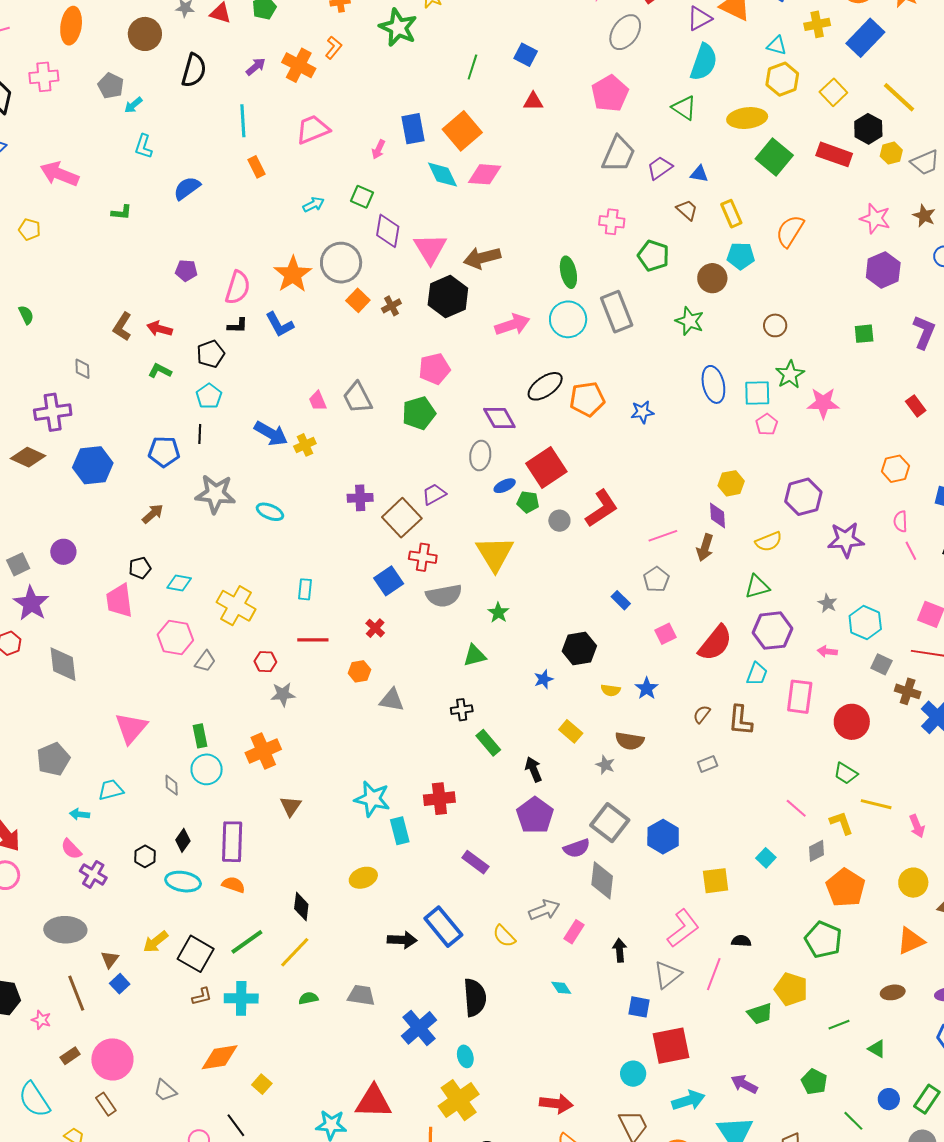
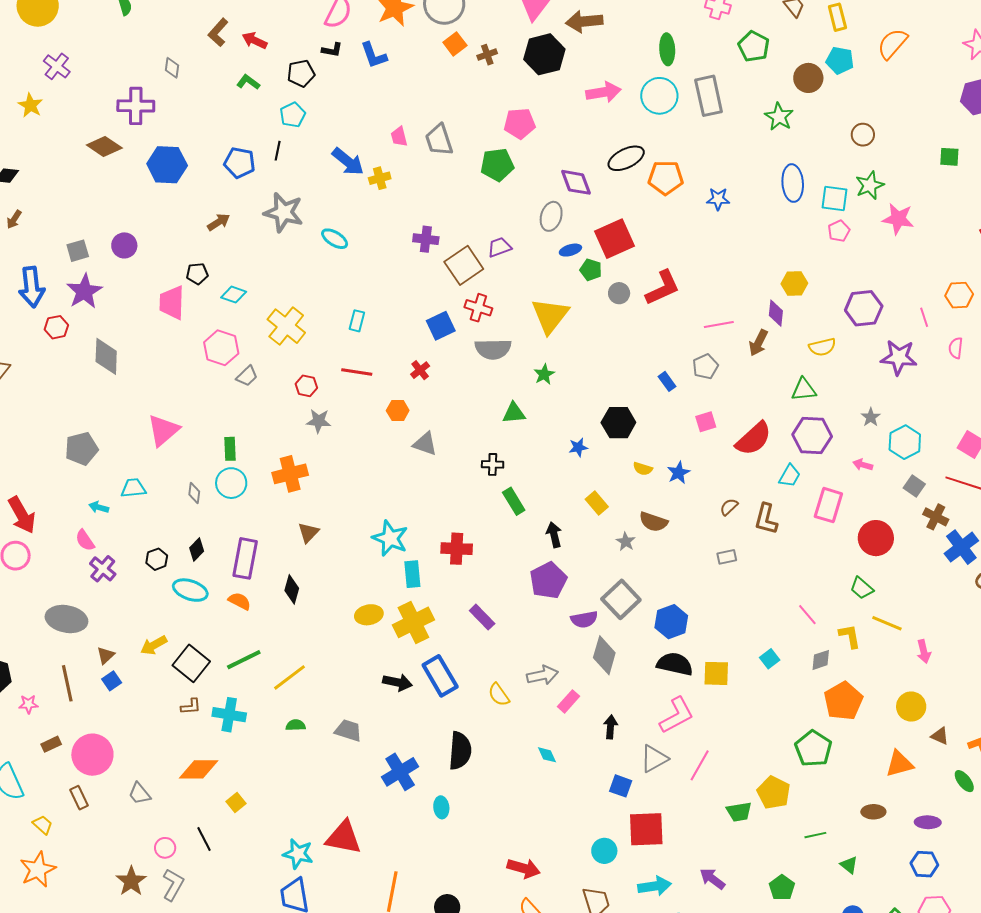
pink line: (911, 551) -> (924, 317), moved
black diamond: (301, 907) -> (292, 589), moved
black semicircle: (741, 941) -> (675, 664), moved, size x1.8
pink star: (41, 1020) -> (28, 704), turned -30
yellow cross: (459, 1100) -> (413, 622), moved

